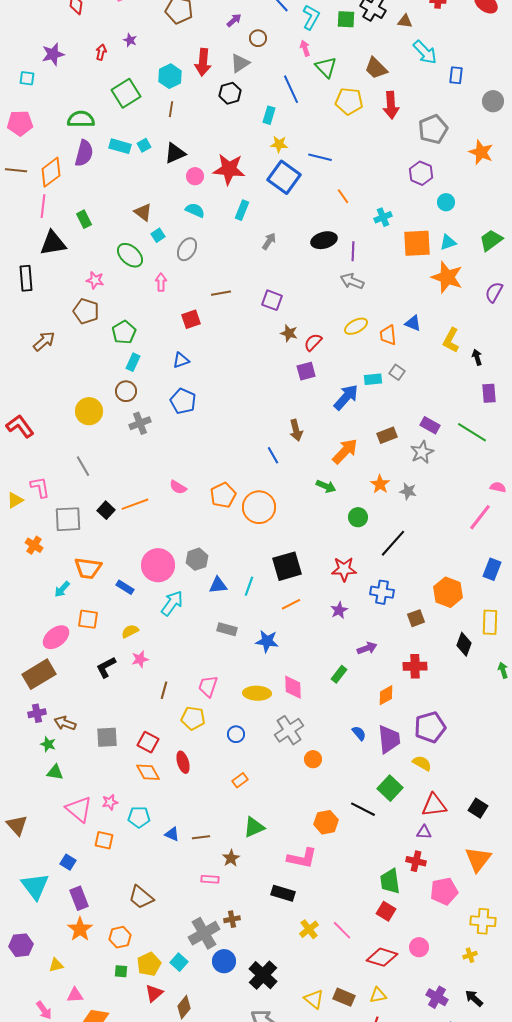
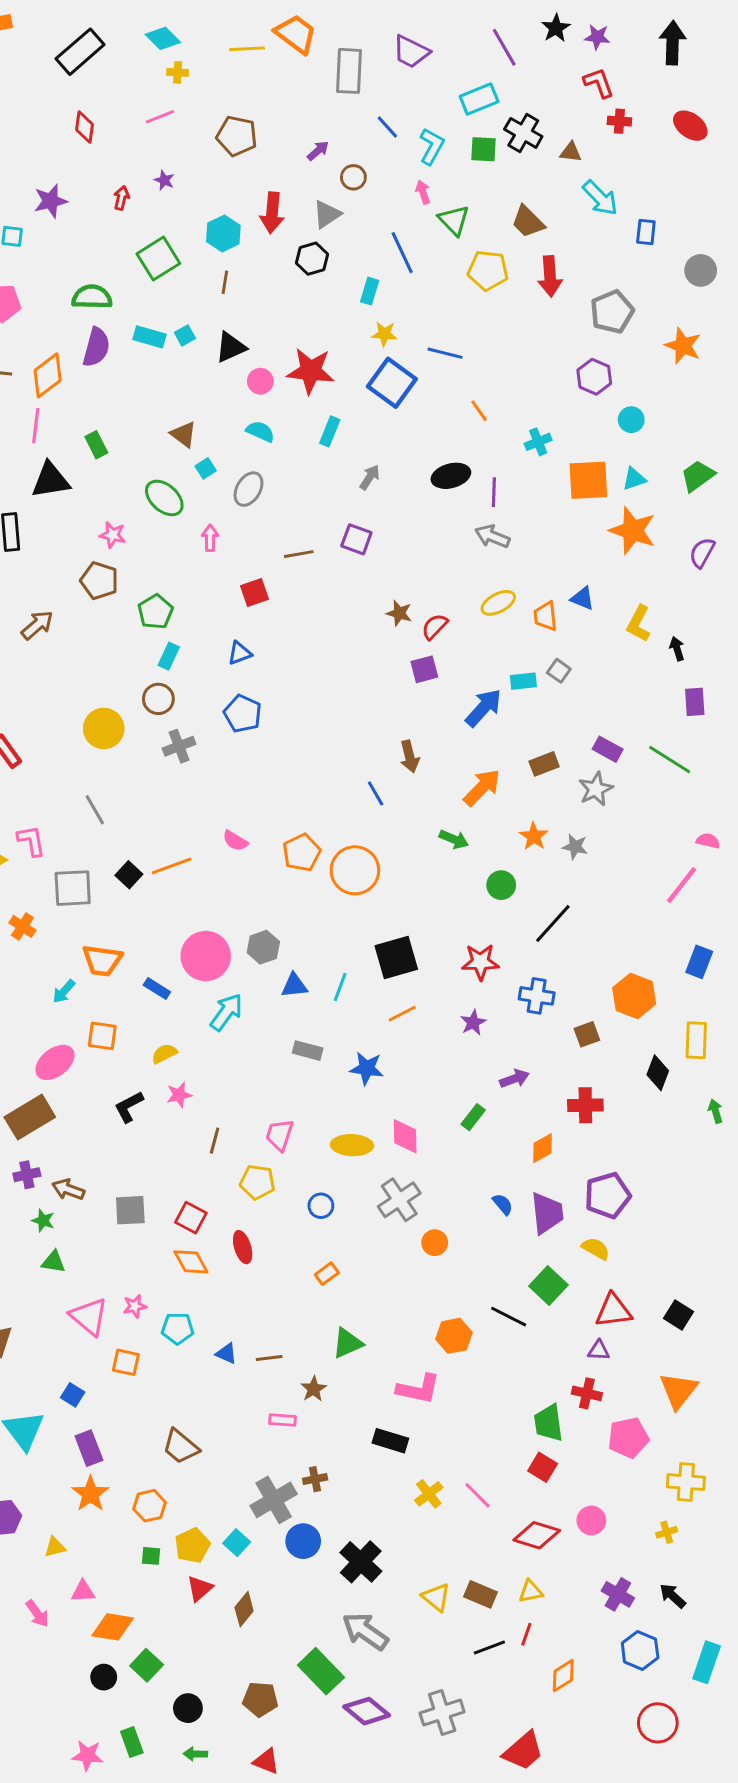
purple square: (272, 300) -> (356, 539), moved

